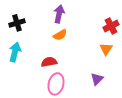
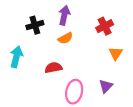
black cross: (17, 23) -> (35, 25), moved
red cross: (111, 26) -> (105, 26), moved
pink ellipse: (56, 84) -> (74, 92), moved

